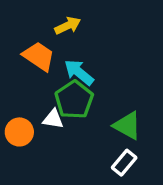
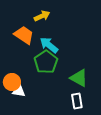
white triangle: (53, 119) -> (19, 91), moved
white rectangle: (124, 163) -> (77, 101), turned -49

